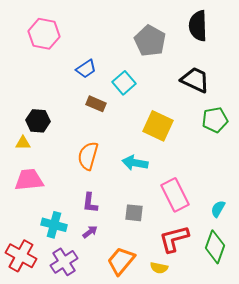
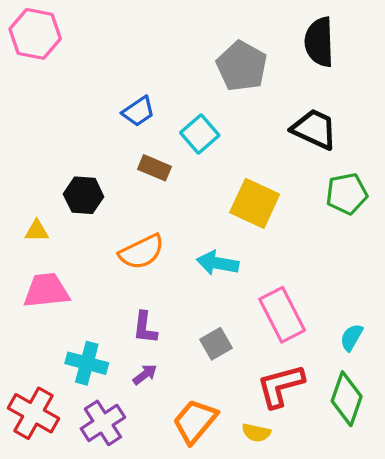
pink hexagon: (44, 34) -> (35, 34), moved
black hexagon: (38, 121) -> (84, 195), moved
orange semicircle: (88, 156) -> (142, 252), turned -132
gray square: (134, 213) -> (216, 344), turned -36

